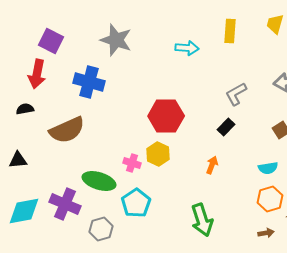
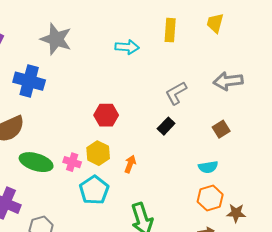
red hexagon: (166, 116) -> (106, 115), size x0.7
orange arrow: (212, 165) -> (130, 164), moved
green ellipse: (99, 181) -> (36, 162), moved
cyan pentagon: (136, 203) -> (94, 190), moved

